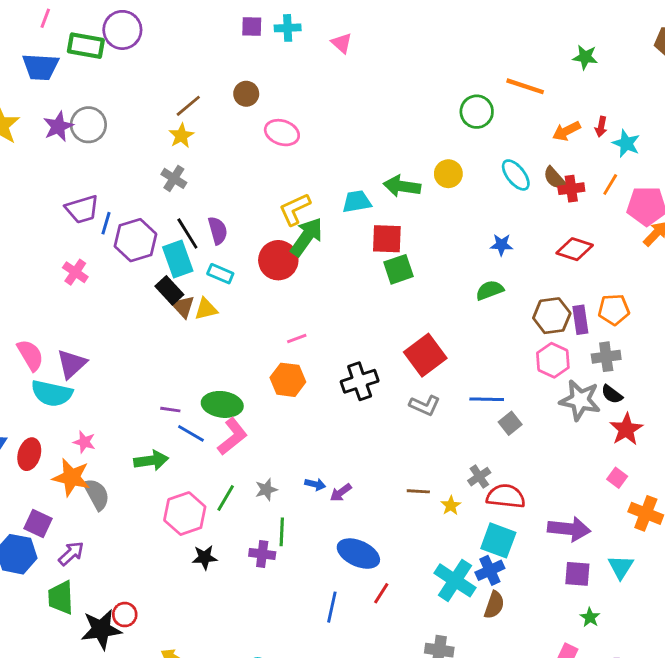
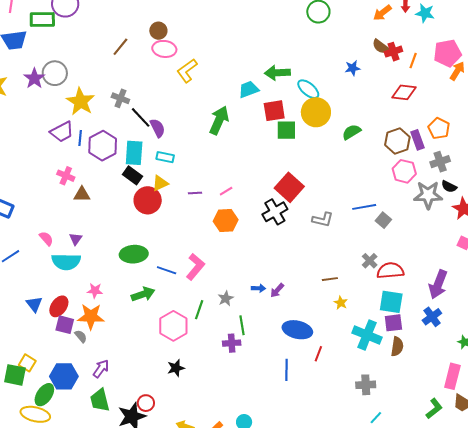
pink ellipse: (282, 133) -> (164, 49), moved
yellow star: (181, 136) -> (80, 102), moved, size x1.6
yellow circle: (448, 174) -> (316, 112), moved, size x1.5
cyan ellipse: (516, 175) -> (308, 89), moved
orange line: (610, 185) -> (413, 61), moved
yellow L-shape: (295, 209) -> (187, 71), moved
black line: (187, 234) -> (141, 117), moved
blue star: (502, 245) -> (353, 68), moved
cyan rectangle: (178, 259) -> (134, 153), turned 35
red circle: (278, 260) -> (148, 200), moved
green square: (399, 269) -> (286, 130), turned 30
brown triangle: (183, 307) -> (82, 194), moved, turned -36
orange pentagon: (614, 310) -> (439, 128), turned -30
pink semicircle: (30, 355) -> (46, 238), size x0.7
red square: (425, 355) -> (289, 187), moved
purple triangle: (72, 364) -> (76, 239), size x0.6
green ellipse: (222, 404) -> (134, 254), moved
purple line: (170, 410) -> (195, 193), moved
red ellipse: (29, 454) -> (59, 306), turned 30
gray semicircle: (97, 494) -> (81, 336), moved, size x0.6
yellow star: (451, 506) -> (341, 303), moved
purple square: (38, 523) -> (65, 325), moved
purple arrow: (569, 529) -> (438, 284), turned 116
black star: (205, 557) -> (176, 368), moved
blue cross: (490, 570) -> (432, 317), moved
purple square: (577, 574) -> (393, 323), moved

